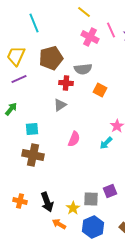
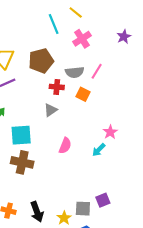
cyan line: (34, 23) -> (54, 24), moved
pink line: (111, 30) -> (97, 71), moved, turned 56
pink cross: (90, 37) -> (82, 39), turned 30
orange square: (100, 90) -> (83, 94), moved
cyan square: (32, 129) -> (21, 135), size x1.5

